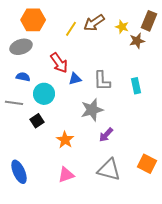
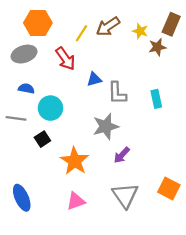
red arrow: (59, 63) -> (65, 59), moved
blue triangle: (75, 79) -> (94, 79), moved
orange star: (65, 140) -> (75, 161), size x1.4
gray triangle: (109, 170) -> (125, 195), turned 40

